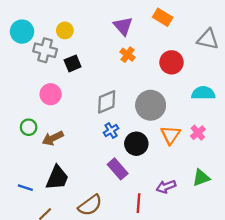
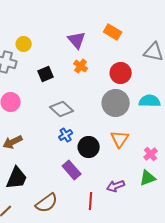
black square: (73, 63) -> (46, 74), moved
gray diamond: (107, 102) -> (62, 109), turned 65
gray circle: (151, 105) -> (116, 103), moved
pink cross: (198, 133) -> (151, 154), moved

